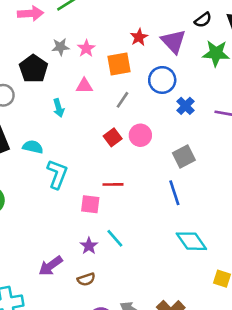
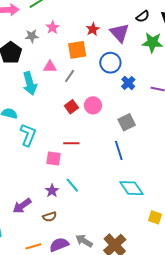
pink star: (86, 48) -> (53, 27), moved
gray line: (122, 100) -> (70, 76), moved
cyan arrow: (59, 108) -> (30, 83), size x1.6

